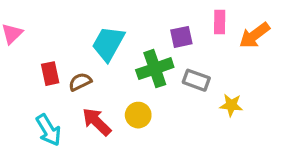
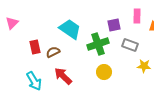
cyan trapezoid: (108, 44) -> (70, 29), turned 95
gray rectangle: (196, 80) -> (130, 45), moved
yellow circle: (138, 115) -> (104, 72), moved

